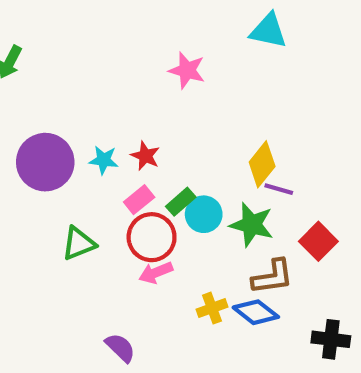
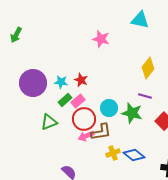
yellow diamond: (262, 164) -> (148, 68), moved
green rectangle: (181, 202) -> (65, 100), moved
brown L-shape: (272, 277) -> (101, 132), moved

